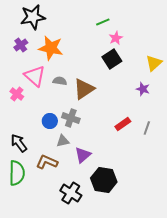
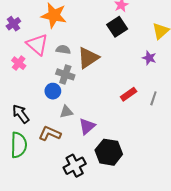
purple cross: (21, 45) -> (13, 24), moved
gray cross: (71, 118) -> (65, 74), moved
black cross: (71, 193) -> (75, 166), turned 30

